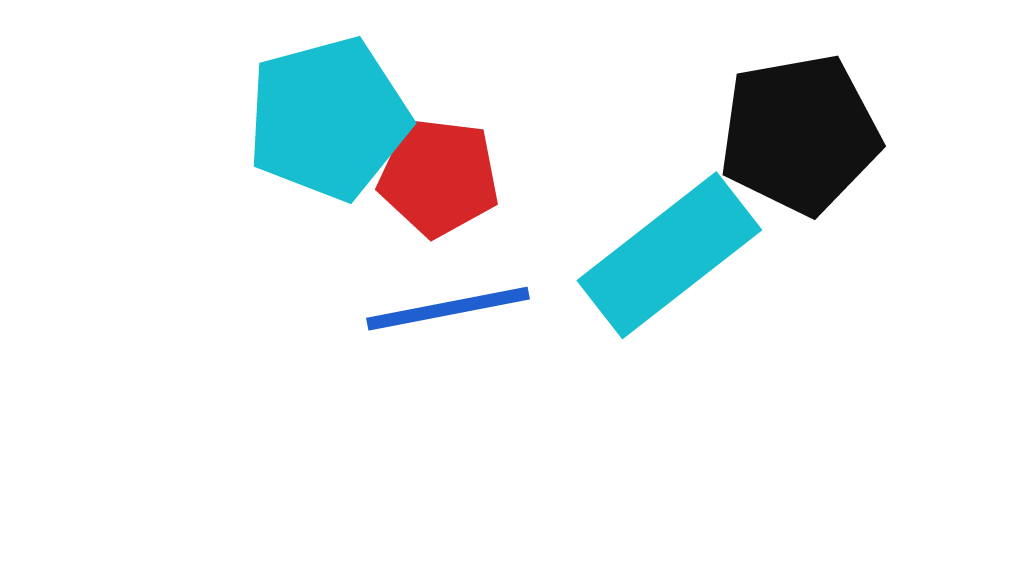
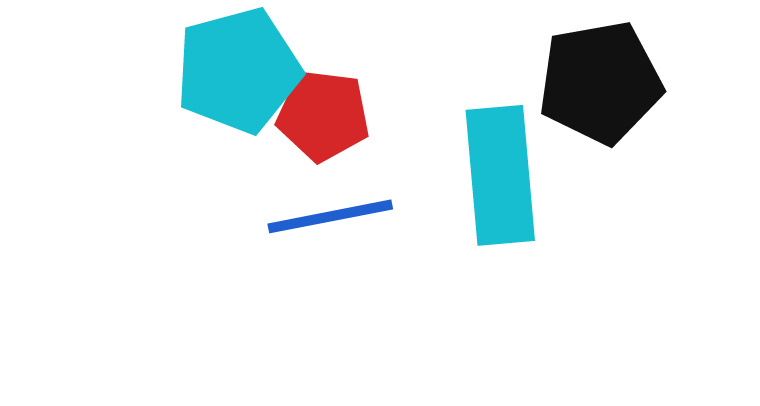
cyan rectangle: (669, 255) -> (500, 175), turned -57

